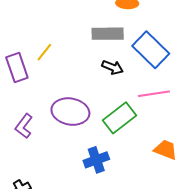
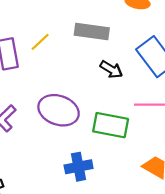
gray rectangle: (108, 34) -> (92, 32), moved
green rectangle: (120, 118) -> (111, 125), turned 40

